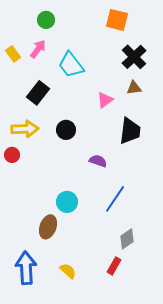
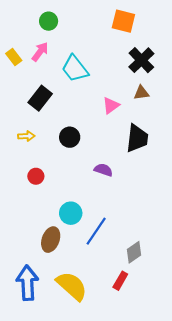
yellow arrow: (25, 129) -> (26, 136), size x0.6
red circle: (12, 155) -> (36, 176), moved
blue line: (115, 199) -> (96, 231), moved
yellow semicircle: (68, 271) -> (72, 286), size x1.8

